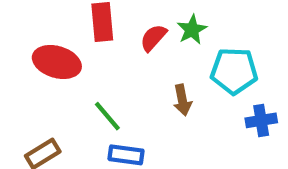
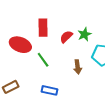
green line: (107, 116) -> (43, 60), moved

